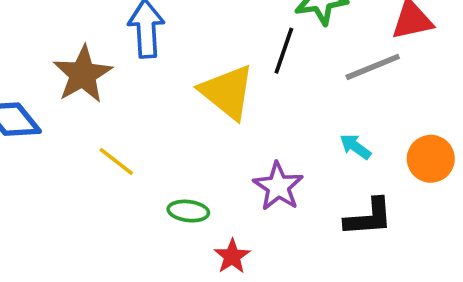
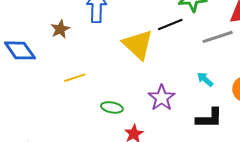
black line: (284, 51) -> (170, 24), turned 45
brown star: (83, 74) -> (60, 29), size x0.6
yellow line: (116, 161) -> (75, 78), turned -60

